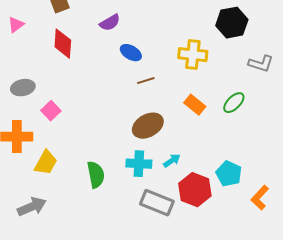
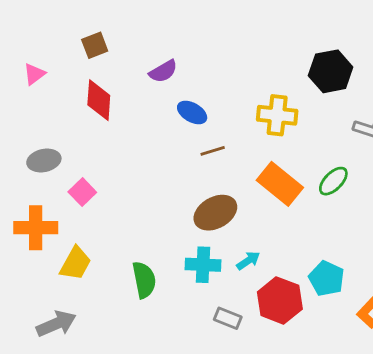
orange rectangle: (195, 105) -> (280, 184), size x1.5
gray rectangle: (157, 203) -> (228, 318), size x0.6

